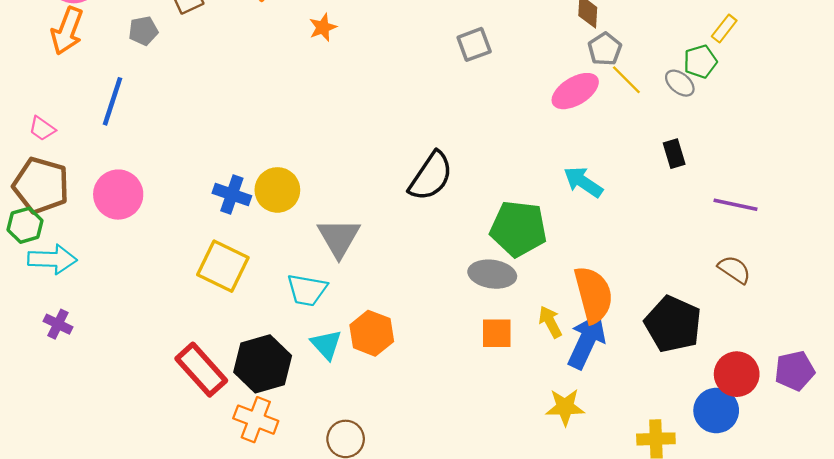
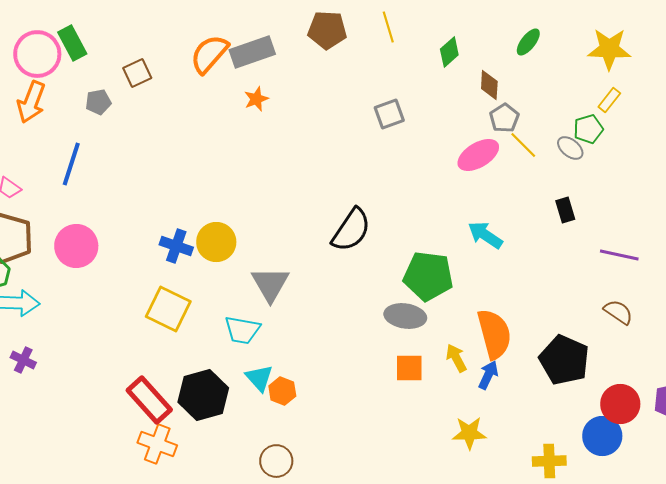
orange hexagon: (372, 333) -> (282, 391), moved, size x0.7
blue arrow: (587, 341) -> (488, 375), size x0.6
orange cross: (256, 420) -> (157, 444), moved

